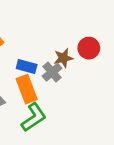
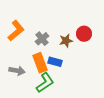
blue rectangle: (27, 66) -> (55, 62), moved
gray cross: (52, 72) -> (42, 39), moved

